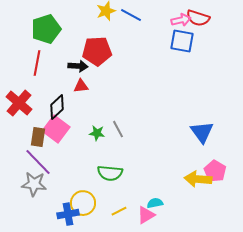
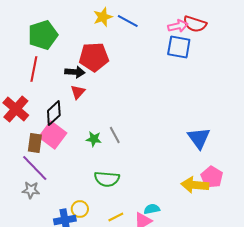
red triangle: (81, 86) -> (78, 92), turned -42
gray star: (34, 184) -> (31, 190), size x0.7
yellow circle: (83, 203) -> (80, 209), size x0.7

